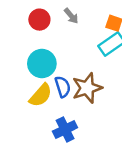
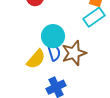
cyan circle: (42, 64) -> (53, 36), moved

